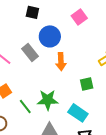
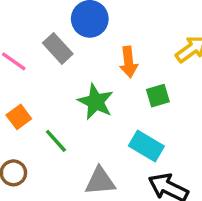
orange arrow: (61, 62) -> (129, 62), moved
green star: (48, 100) -> (96, 102), moved, turned 30

